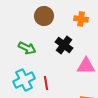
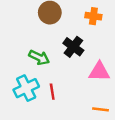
green arrow: (27, 48) -> (39, 57), moved

